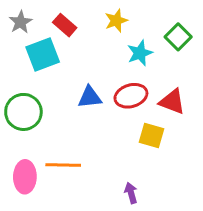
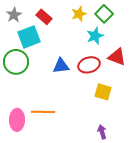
green square: (178, 37) -> (104, 14), moved
red triangle: (172, 102) -> (117, 57), moved
green circle: (23, 112) -> (16, 62), moved
purple arrow: (131, 193) -> (102, 132), moved

